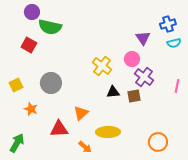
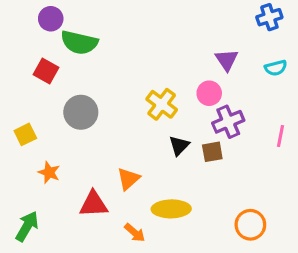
blue cross: (168, 24) -> (269, 17), moved
purple cross: (144, 77) -> (228, 122), turned 30
gray circle: (51, 83) -> (81, 112), moved
black triangle: (113, 92) -> (179, 146), turned -40

